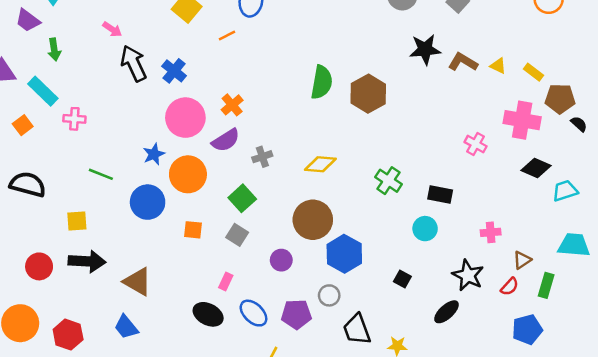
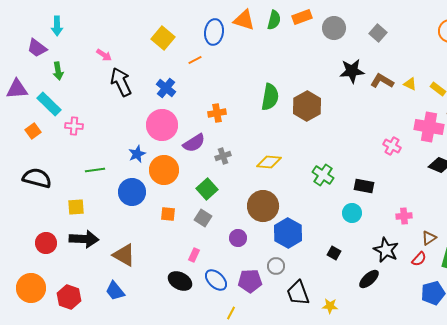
blue cross: (174, 71) -> (166, 88), moved
orange cross: (232, 105) -> (217, 113), moved, turned 30
green line: (101, 174) -> (95, 170), turned -30

